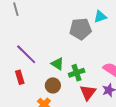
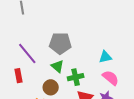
cyan triangle: (100, 17) -> (105, 57), moved
gray pentagon: (81, 29) -> (60, 43), moved

